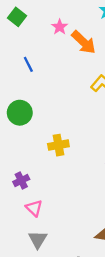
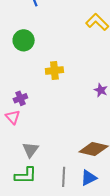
pink triangle: (34, 208) -> (13, 117), moved

